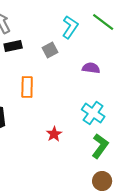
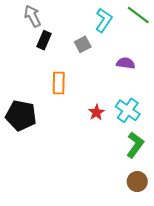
black rectangle: (13, 46) -> (44, 40), turned -54
red star: (54, 134) -> (96, 112), moved

